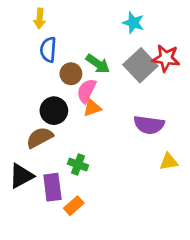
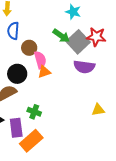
green arrow: (98, 64) -> (61, 36), moved
pink semicircle: (87, 91) -> (40, 60), turned 138
purple semicircle: (149, 125) -> (84, 67), moved
orange rectangle: (74, 206) -> (31, 141), size x1.6

